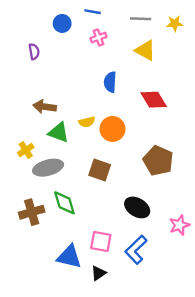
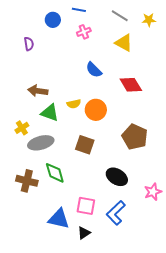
gray line: (141, 19) -> (120, 16), turned 30
blue semicircle: (110, 82) -> (94, 70), turned -48
brown cross: (32, 212) -> (27, 181), turned 30

